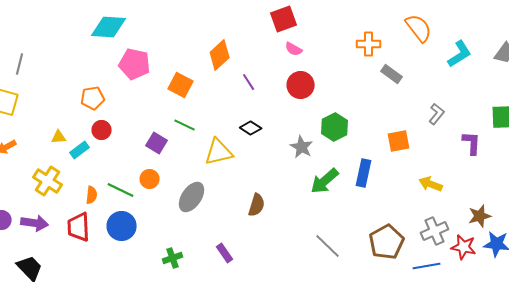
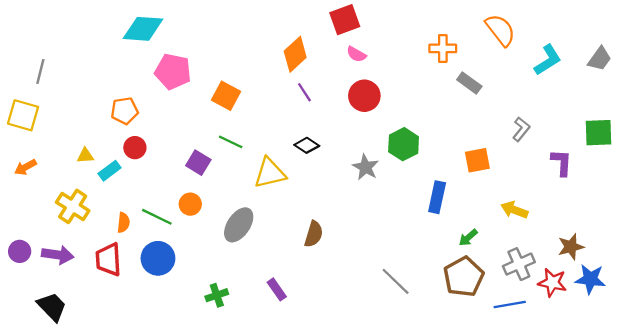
orange diamond: (220, 55) -> (295, 54), moved
green arrow: (325, 181) -> (468, 238), moved, size x0.6

